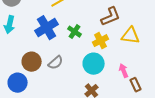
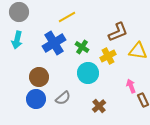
gray semicircle: (56, 63) -> (63, 98), moved
cyan circle: (94, 64) -> (88, 73), moved
blue circle: (18, 83) -> (36, 99), moved

